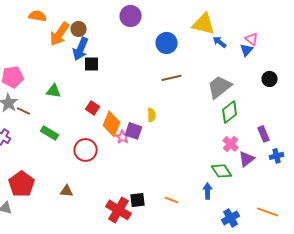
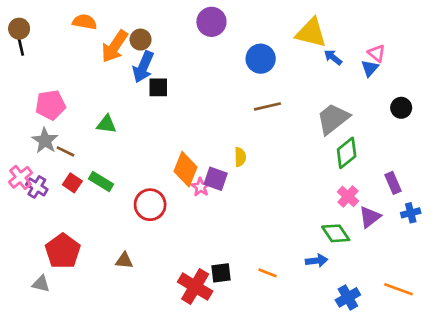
red square: (93, 108) -> (72, 183), moved
blue arrow: (208, 191) -> (317, 261), turned 84

